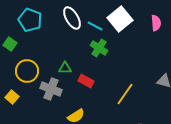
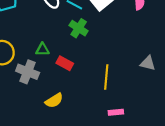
yellow line: (125, 94) -> (106, 77), turned -30

